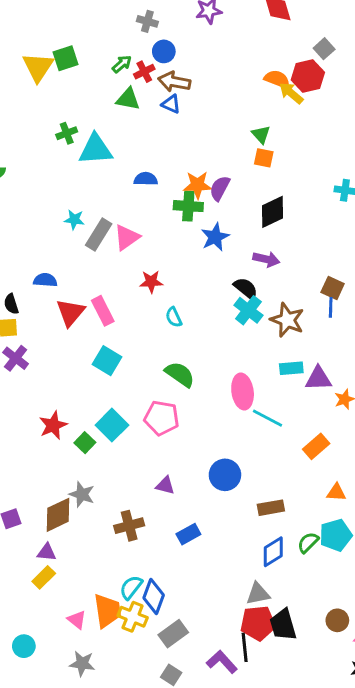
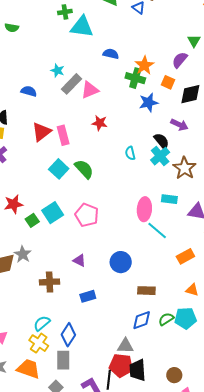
orange square: (264, 158) -> (168, 82), moved
orange star: (198, 185) -> (144, 65), turned 30
purple semicircle: (220, 188) -> (180, 60), moved
blue semicircle: (45, 280) -> (29, 91), moved
cyan semicircle: (174, 317) -> (130, 153), moved
cyan rectangle: (291, 368) -> (169, 199), moved
green semicircle: (180, 374) -> (84, 169), moved
blue diamond: (154, 596) -> (68, 335), moved
orange trapezoid: (107, 611) -> (28, 369), moved, turned -75
gray rectangle: (173, 634) -> (63, 360), turned -66

